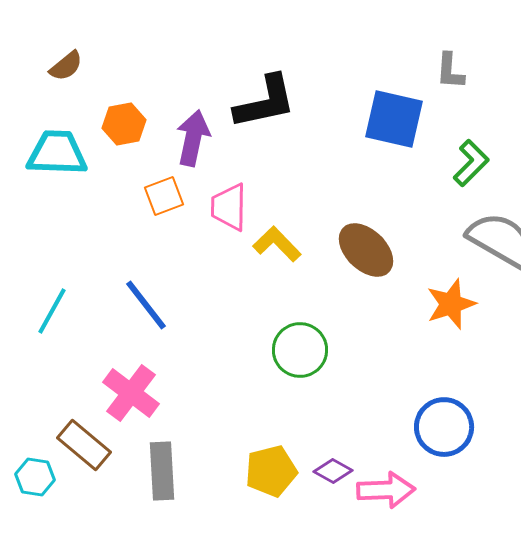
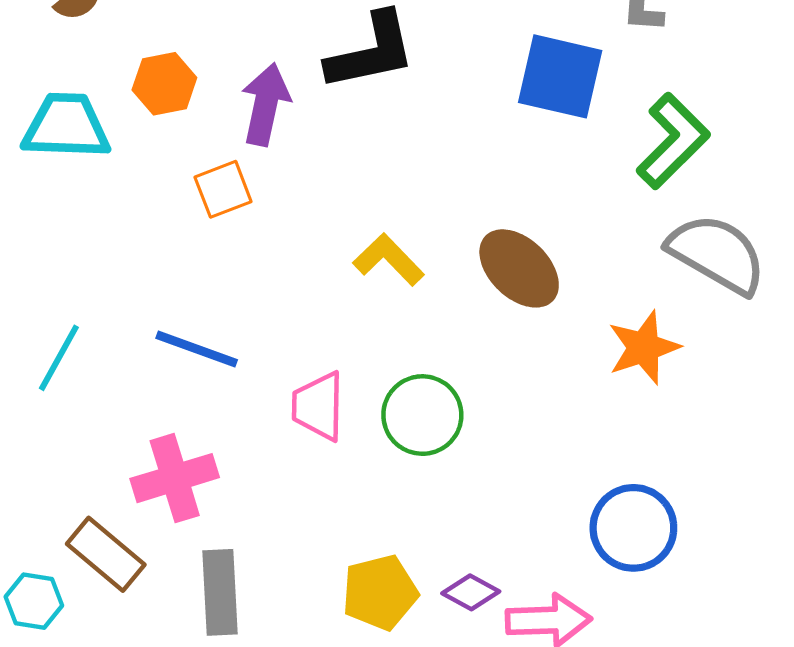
green L-shape: (471, 163) -> (673, 141), size x1.4
pink trapezoid: (229, 207) -> (318, 406), moved
blue line: (146, 305) -> (197, 349), turned -32
pink cross: (131, 393) -> (175, 478), turned 36

